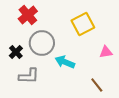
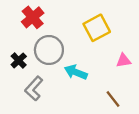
gray L-shape: (29, 76) -> (34, 88), turned 130

